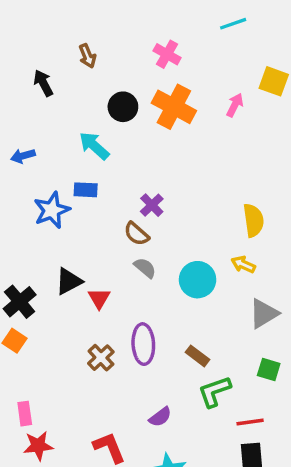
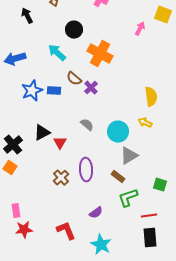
orange cross: (174, 107) -> (100, 54), moved
blue arrow: (23, 156) -> (15, 59), size x1.5
blue rectangle: (86, 190) -> (54, 91), moved
brown semicircle: (137, 234) -> (74, 79), moved
gray triangle: (264, 314) -> (129, 156), moved

